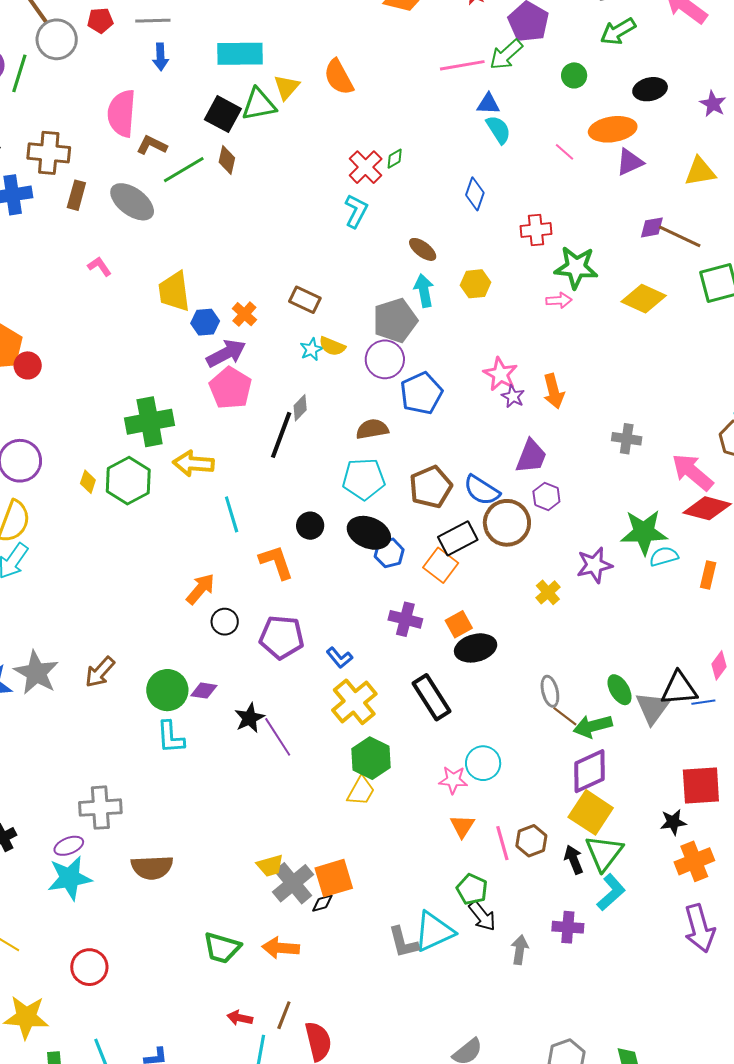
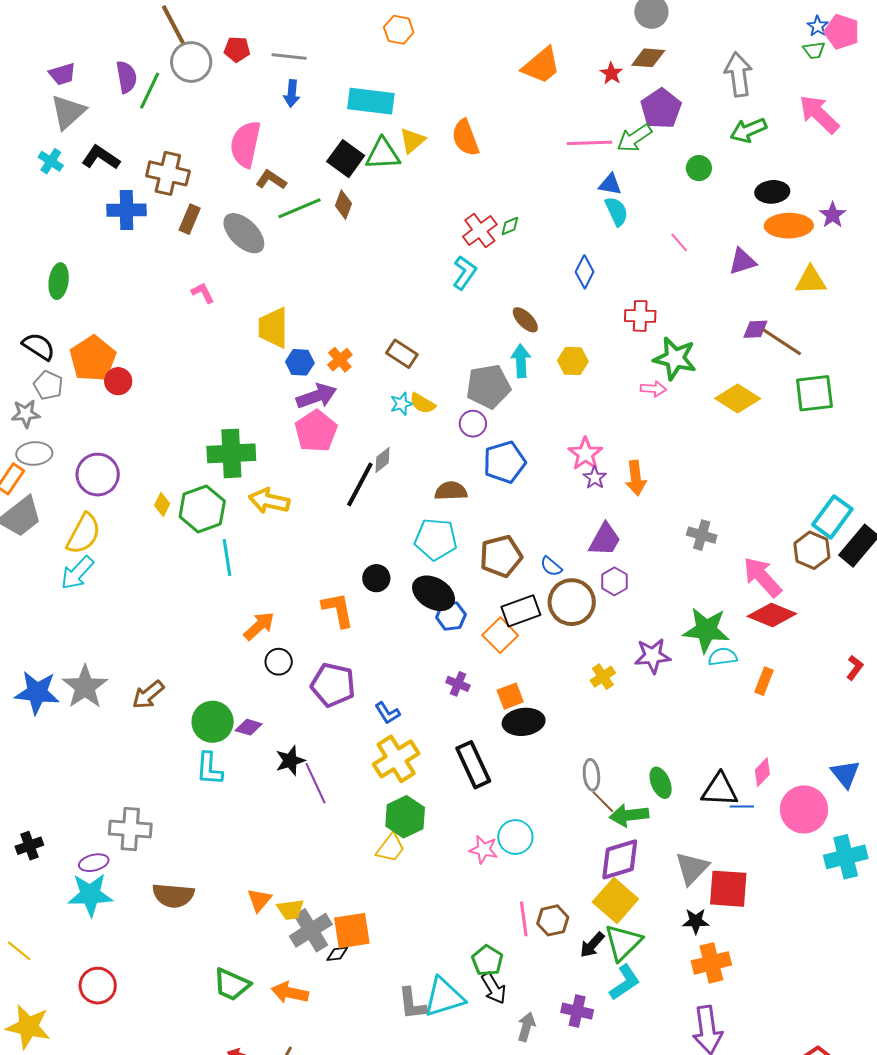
orange ellipse: (613, 129) -> (789, 226), moved
purple circle: (385, 359) -> (473, 424), size x0.7
blue semicircle: (482, 490) -> (551, 566), size x0.6
cyan line: (232, 514) -> (227, 558), moved
purple cross: (405, 619) -> (458, 684), size x0.7
gray triangle: (653, 708) -> (692, 868), moved
orange triangle: (462, 826) -> (259, 900), moved
black arrow: (574, 860) -> (592, 945), turned -124

